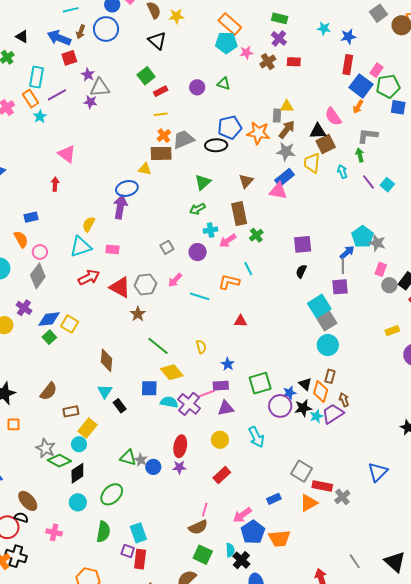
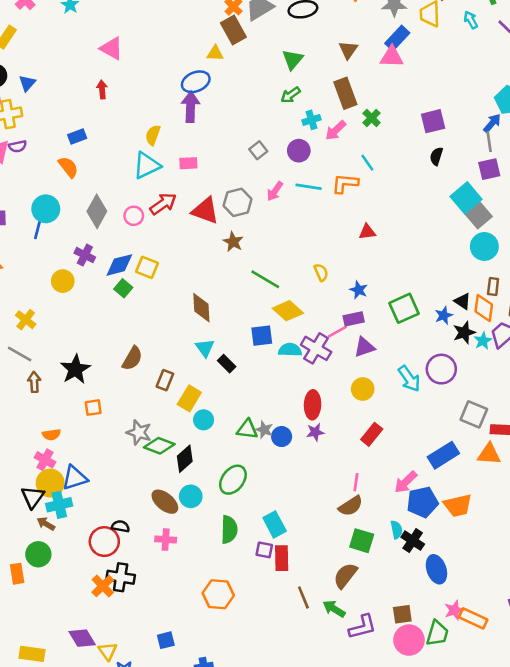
brown rectangle: (161, 153) -> (233, 30), turned 70
pink circle: (40, 252) -> (134, 216), moved
cyan line: (200, 296) -> (309, 187), moved
purple circle: (280, 406) -> (441, 369), moved
brown rectangle: (71, 411) -> (165, 380), turned -49
cyan circle: (79, 444) -> (204, 420), moved
blue rectangle: (274, 499) -> (443, 455), size x1.6
brown ellipse: (28, 501) -> (165, 502), moved
orange triangle: (309, 503) -> (489, 454), turned 42
blue pentagon: (253, 532) -> (422, 502), turned 30

